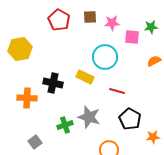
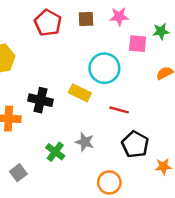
pink star: (112, 23) -> (119, 17), moved
gray star: (89, 117) -> (85, 142), size x0.7
green cross: (65, 125) -> (55, 152), turned -35

